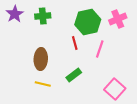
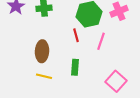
green rectangle: (74, 75) -> (75, 67), turned -49

